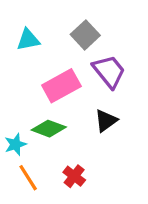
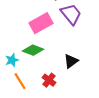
black triangle: (106, 121) -> (71, 61), moved

